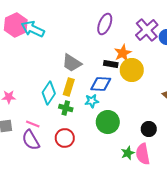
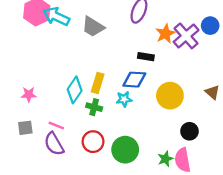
purple cross: (147, 30) -> (186, 36), moved
orange star: (123, 53) -> (165, 34), moved
gray trapezoid: (72, 63) -> (93, 27), moved
yellow circle: (132, 70) -> (170, 96), moved
green circle: (108, 122) -> (125, 150), moved

